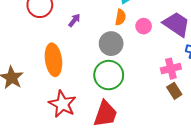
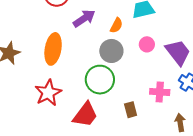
orange semicircle: (120, 17) -> (116, 25), moved
purple arrow: (74, 20) -> (84, 18), size x1.6
brown rectangle: (174, 91) -> (131, 110), moved

